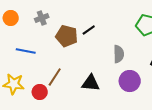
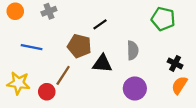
brown pentagon: (67, 36) -> (79, 46), moved
purple circle: (130, 81) -> (135, 88), moved
black triangle: (91, 83) -> (102, 63), moved

